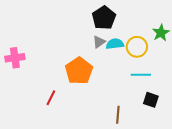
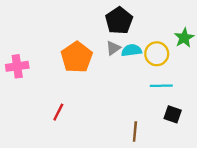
orange pentagon: (79, 71) -> (77, 57), moved

